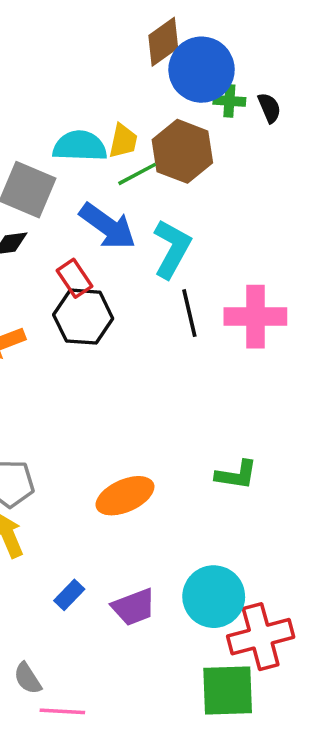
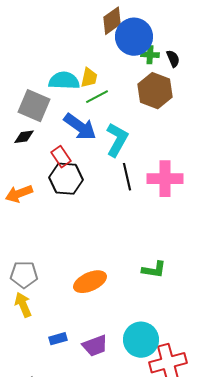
brown hexagon: (182, 151) -> (155, 91), moved
blue rectangle: (69, 595) -> (58, 339), turned 30

